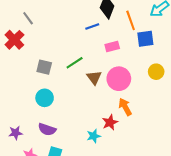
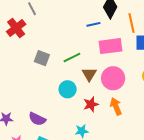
pink rectangle: (112, 46) -> (110, 46), size x1.6
cyan circle: (45, 98) -> (68, 89), moved
red star: (110, 122) -> (91, 104), moved

